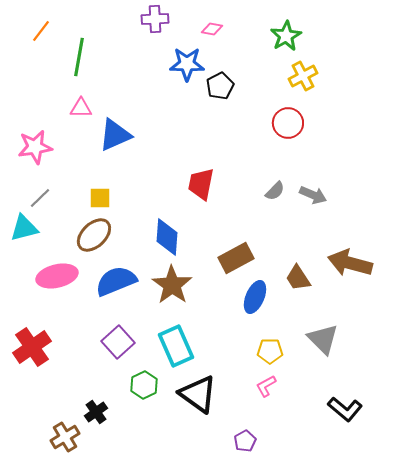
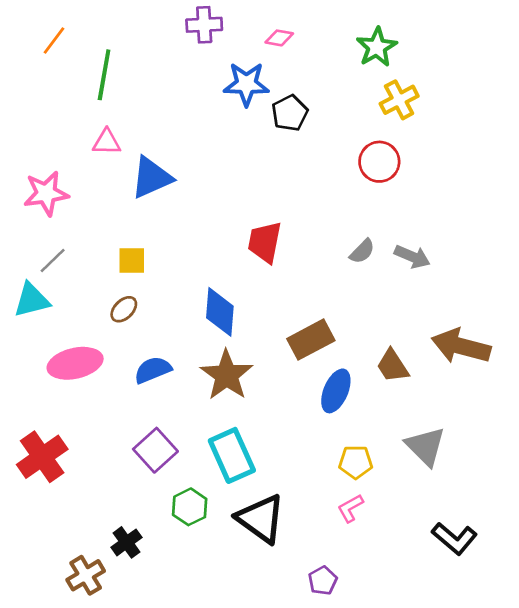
brown ellipse: (94, 235) -> (124, 309), size x0.6
blue semicircle: (116, 281) -> (153, 370), size x0.7

